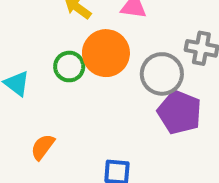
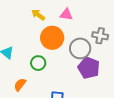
green circle: (69, 67) -> (38, 63), moved

